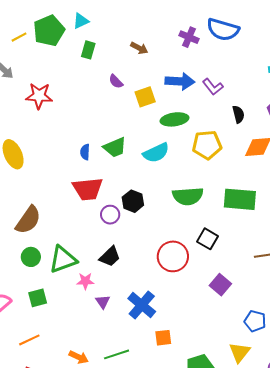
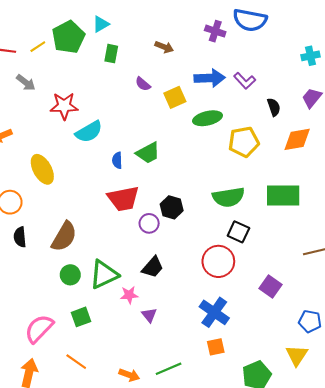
cyan semicircle: (156, 153) -> (89, 132), moved
black square: (208, 239) -> (238, 232), moved
blue cross: (142, 305) -> (214, 312), moved
orange line: (29, 340) -> (76, 362), turned 65

